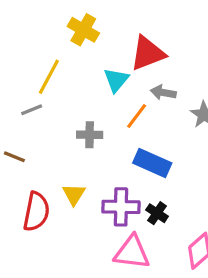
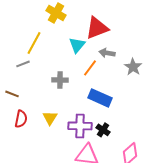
red semicircle: (36, 212) -> (21, 119), moved, size x0.7

